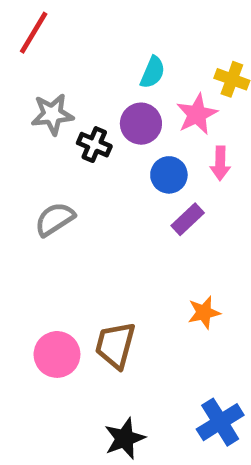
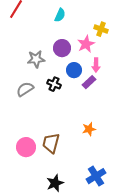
cyan semicircle: (153, 72) -> (60, 15), moved
gray star: (52, 114) -> (36, 59), moved
black cross: (94, 145) -> (54, 84), moved
purple rectangle: (188, 219) -> (89, 82), moved

